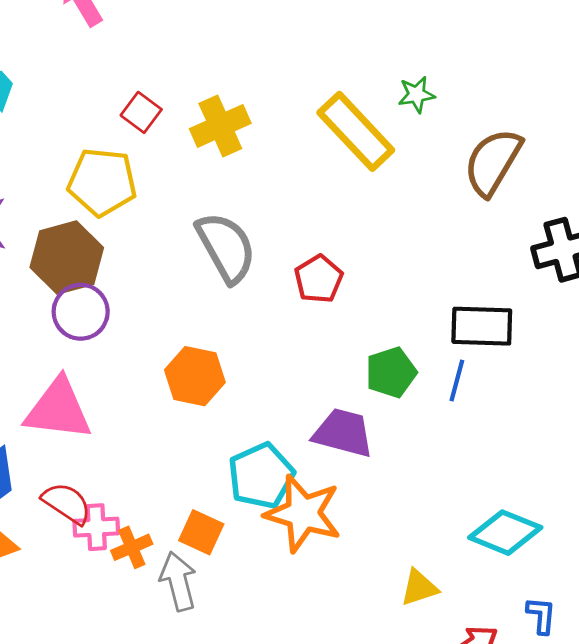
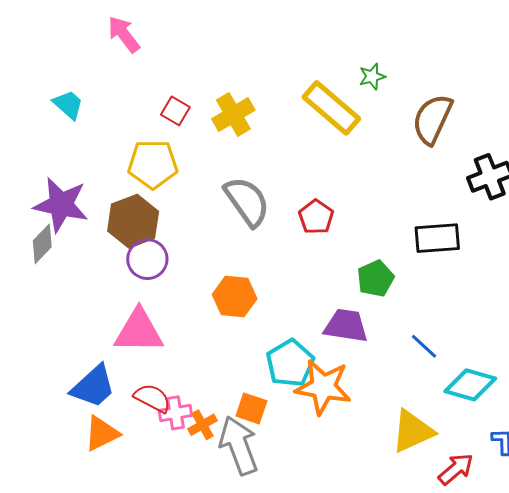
blue line: (457, 380) -> (424, 346), moved, turned -56
gray arrow: (178, 581) -> (239, 445), size x1.4
yellow triangle: (419, 588) -> (413, 431), size x1.6

